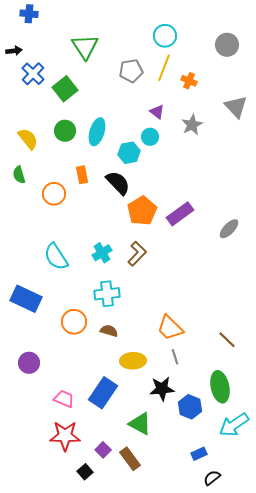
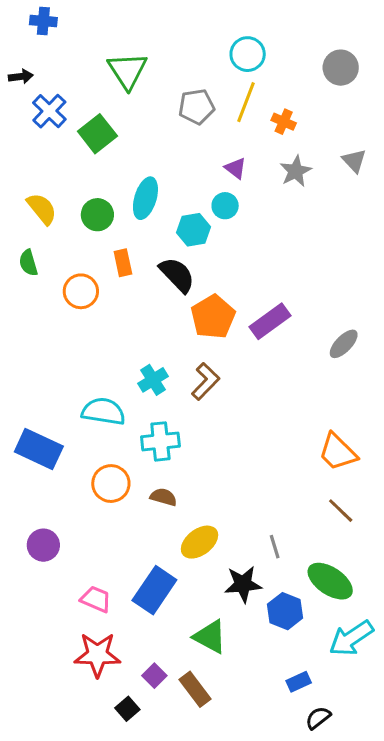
gray triangle: (236, 107) -> (354, 161), size x0.7
gray star: (192, 125) -> (296, 171), moved
green circle: (65, 131) -> (97, 215), moved
cyan semicircle: (56, 257) -> (103, 411), moved, turned 132
orange trapezoid: (170, 328) -> (338, 452), moved
gray line: (175, 357) -> (275, 547), moved
yellow ellipse: (133, 361) -> (200, 542), turned -35
green ellipse: (220, 387) -> (330, 581), turned -44

